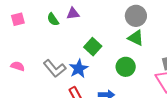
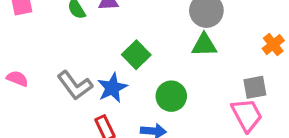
green triangle: (136, 38) -> (204, 45), turned -30
green circle: (126, 67) -> (171, 96), moved

